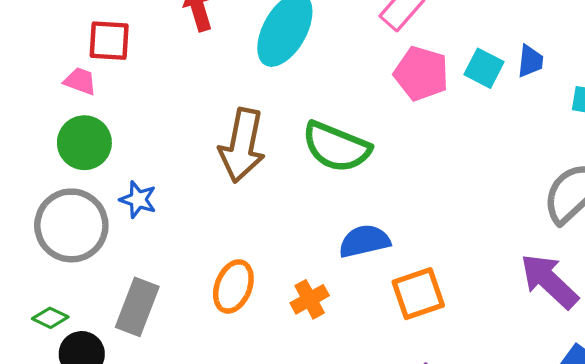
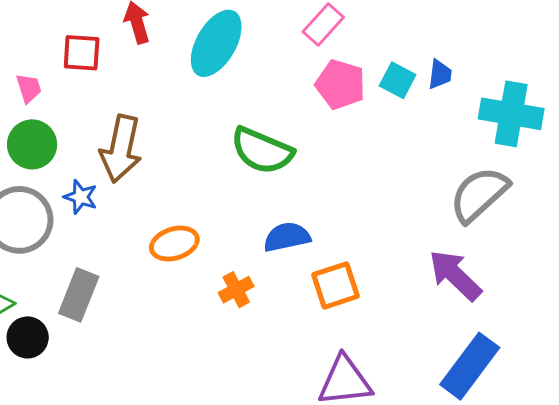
red square: (109, 41) -> (82, 53), moved
pink trapezoid: (80, 81) -> (29, 88), turned 52
brown arrow: (242, 145) -> (121, 149), moved
orange ellipse: (233, 286) -> (174, 244), moved, turned 51

